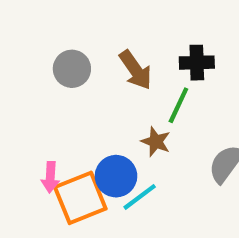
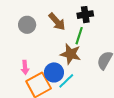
brown star: (156, 142) -> (71, 54), size x1.5
pink arrow: (50, 177) -> (25, 67), moved

